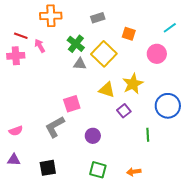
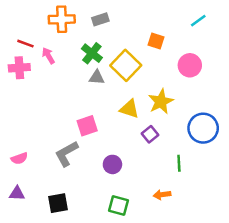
gray rectangle: (98, 18) -> (100, 19), moved
cyan line: (170, 28) -> (198, 21), moved
orange arrow: (134, 172) -> (162, 195), moved

